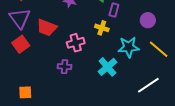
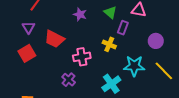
purple triangle: (20, 18) -> (28, 27), size x0.6
purple cross: (64, 67) -> (69, 80), turned 32

